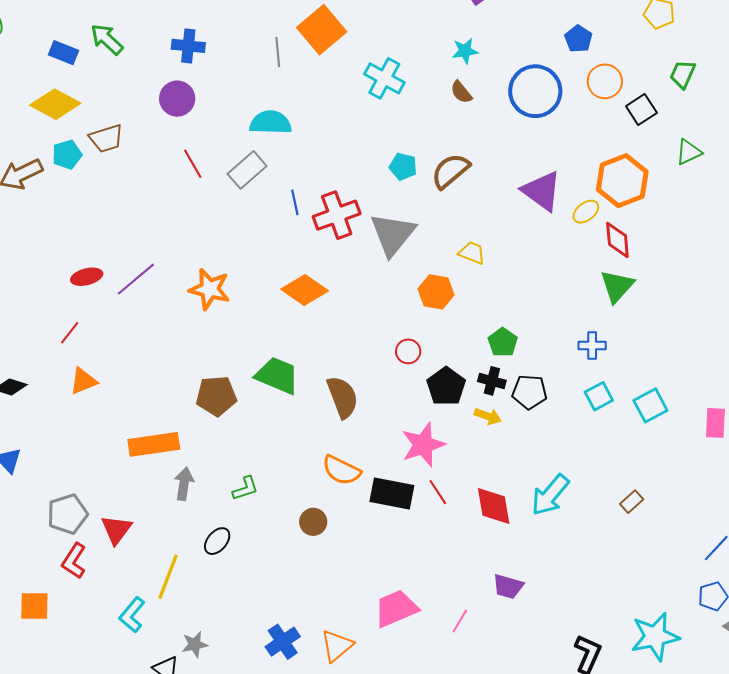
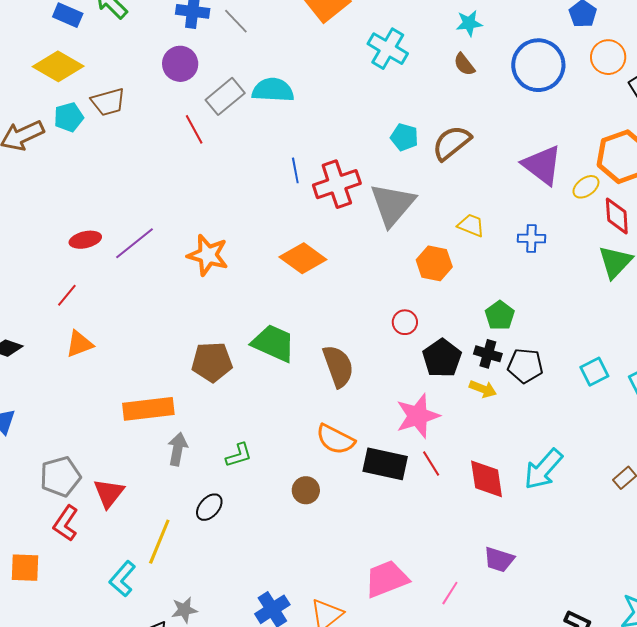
gray line: (278, 52) -> (236, 21), moved, turned -40
gray rectangle: (247, 170) -> (225, 96), moved
blue cross: (592, 345) -> (531, 238), moved

